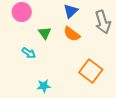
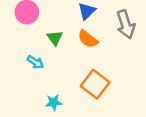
orange square: (91, 71) -> (95, 84), moved

